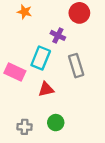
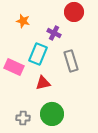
orange star: (25, 12) -> (23, 21), moved
green circle: (56, 123) -> (52, 114), size x1.5

